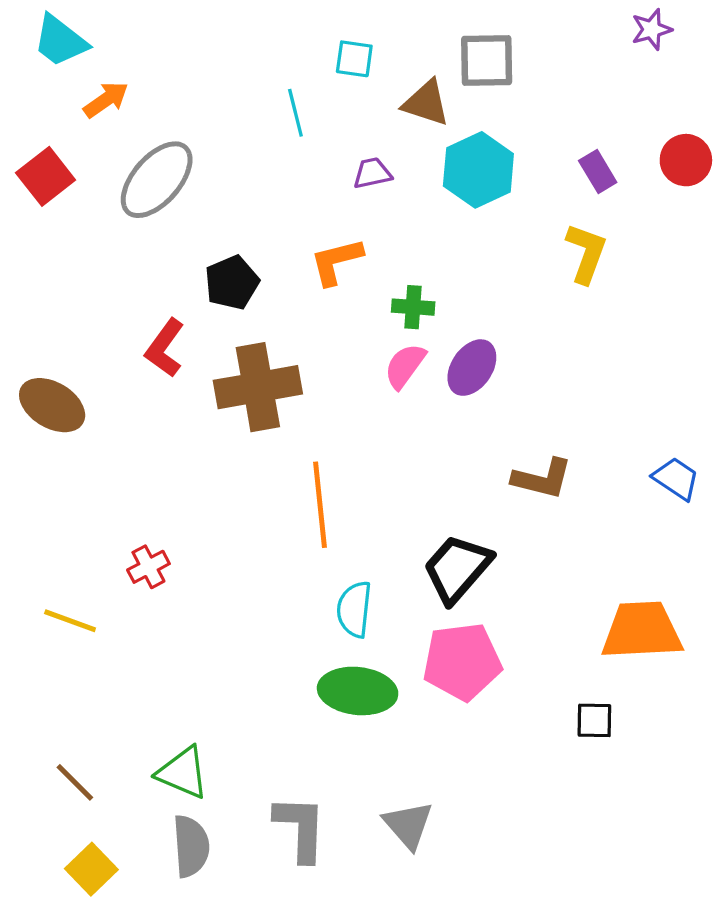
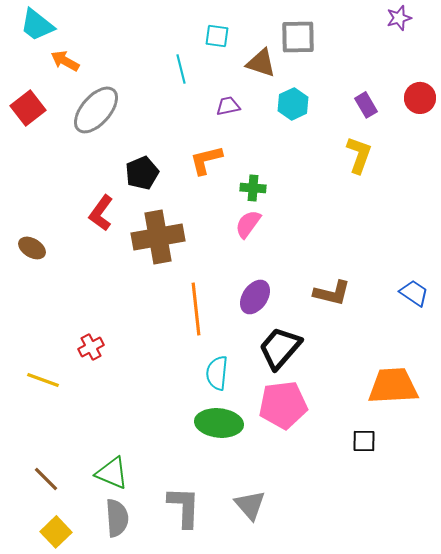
orange arrow: (106, 100) -> (65, 61), turned -116
cyan hexagon: (478, 170) -> (293, 104), size x0.7
purple ellipse: (472, 368) -> (255, 297), moved
brown ellipse: (52, 405) -> (32, 248), size x0.7

